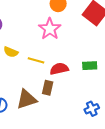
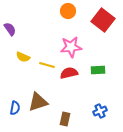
pink star: (50, 29) -> (71, 47), moved, turned 30
brown rectangle: (48, 88) -> (65, 119), moved

